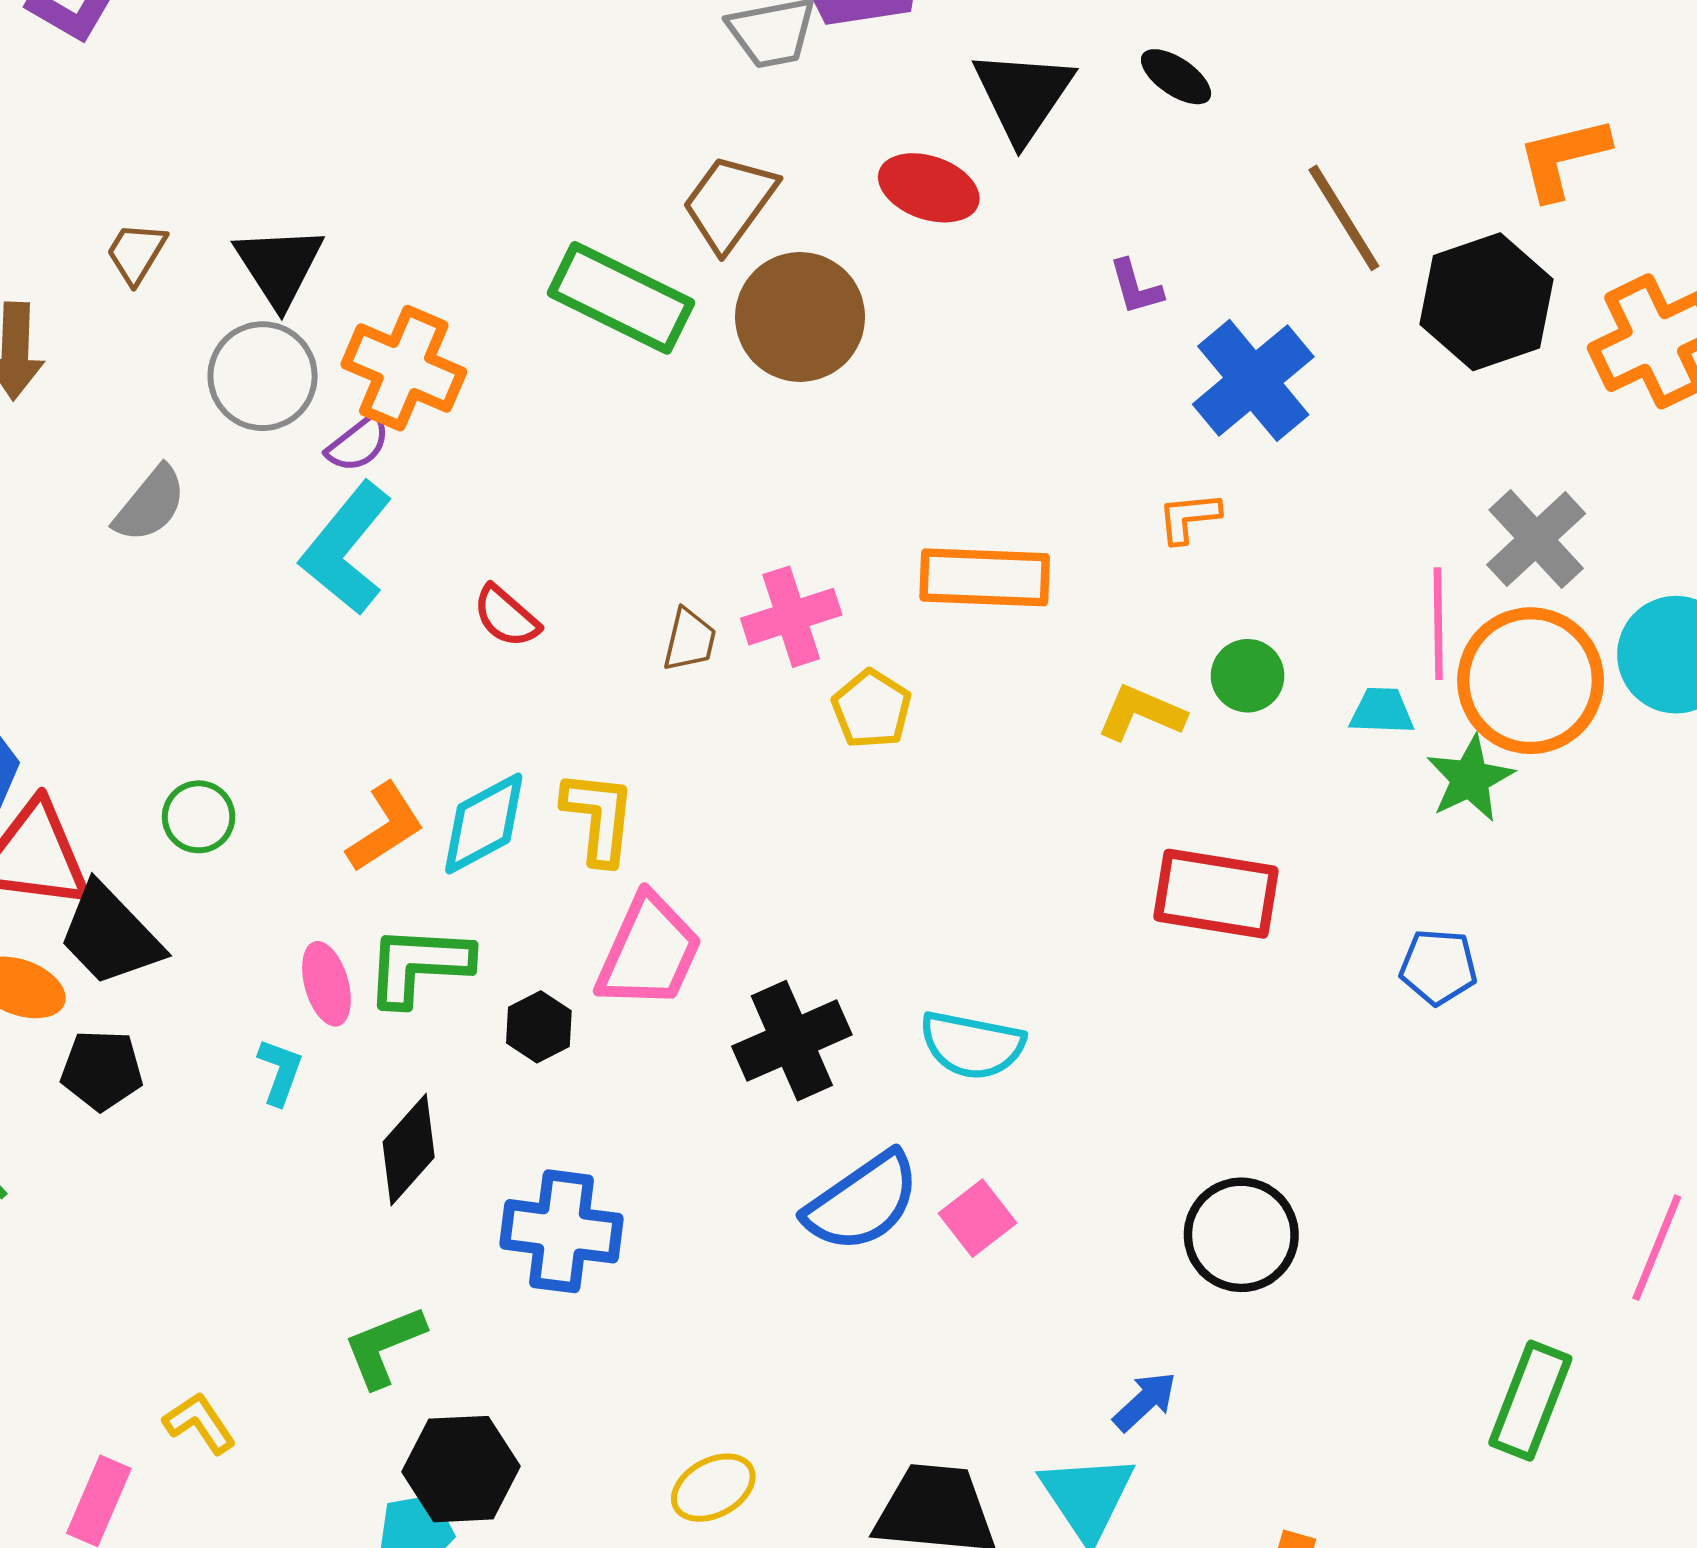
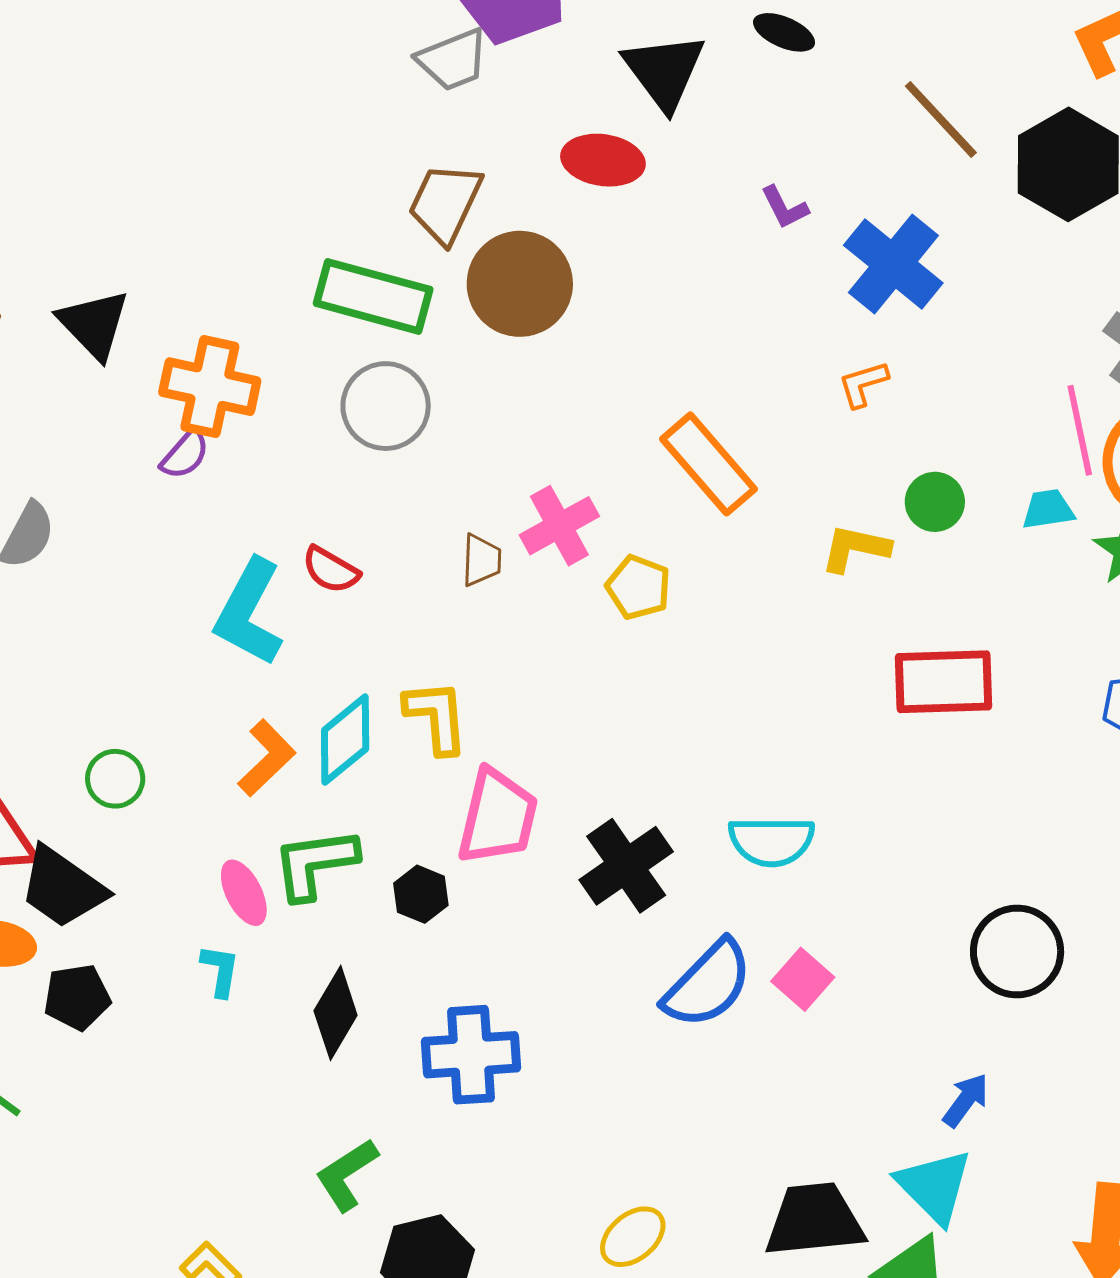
gray circle: (263, 376) -> (386, 406), moved
cyan L-shape: (346, 548) -> (249, 612), moved
orange rectangle: (985, 577) -> (709, 464), turned 58

